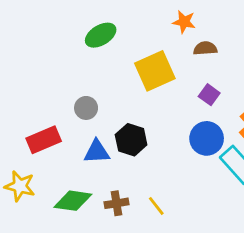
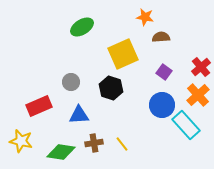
black hexagon: (131, 140) -> (111, 88), moved
brown cross: (117, 203) -> (94, 143), moved
yellow line: (156, 206) -> (122, 144), moved

